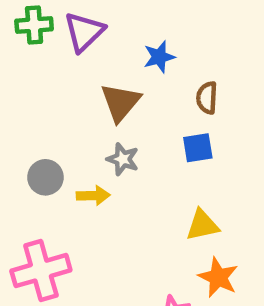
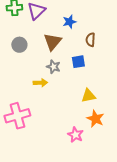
blue square: (198, 148) -> (78, 62), moved
gray circle: (45, 177) -> (19, 45), moved

